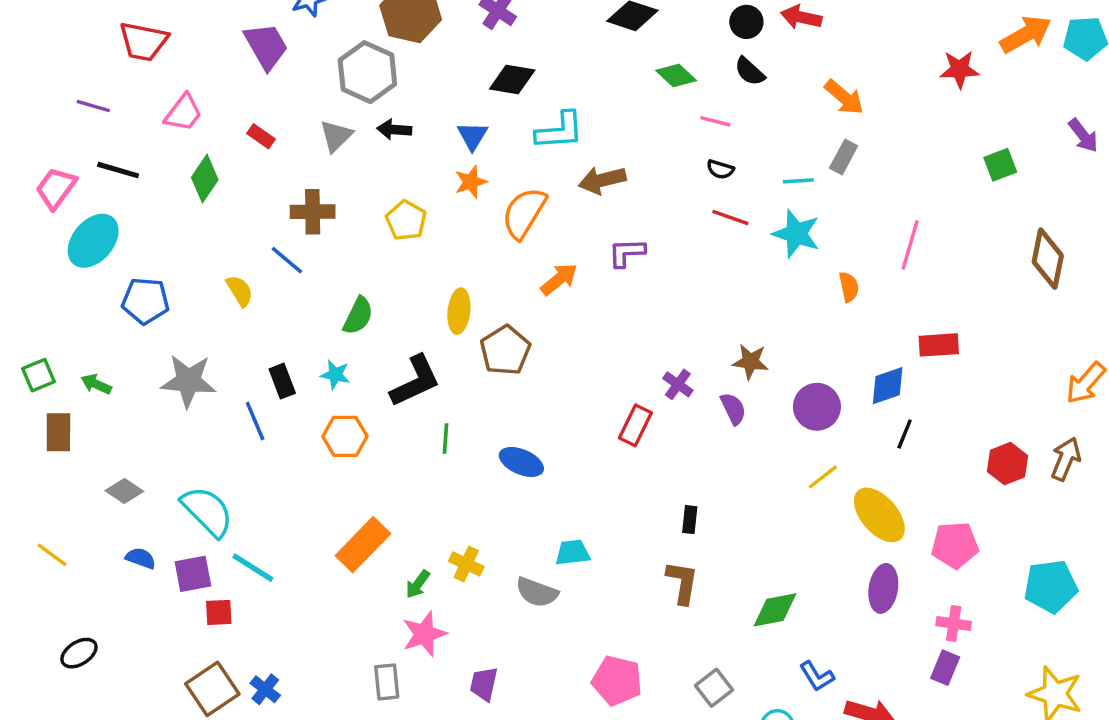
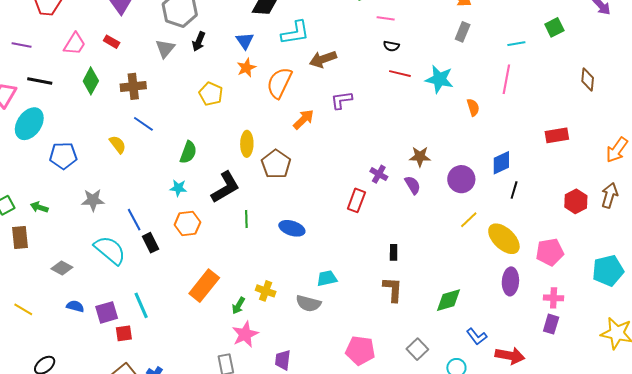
black arrow: (394, 129) -> (199, 41), turned -66
red rectangle: (261, 136) -> (112, 42), moved
cyan line: (798, 181) -> (516, 44), moved
brown cross: (313, 212) -> (133, 86), moved
brown diamond: (1048, 259) -> (588, 79), size x0.7
red rectangle: (939, 345) -> (557, 135), moved
gray star: (188, 381) -> (93, 200), size x0.7
black rectangle: (282, 381) -> (151, 243), moved
cyan semicircle: (207, 511) -> (110, 250), moved
cyan line: (253, 568) -> (141, 305), turned 40

